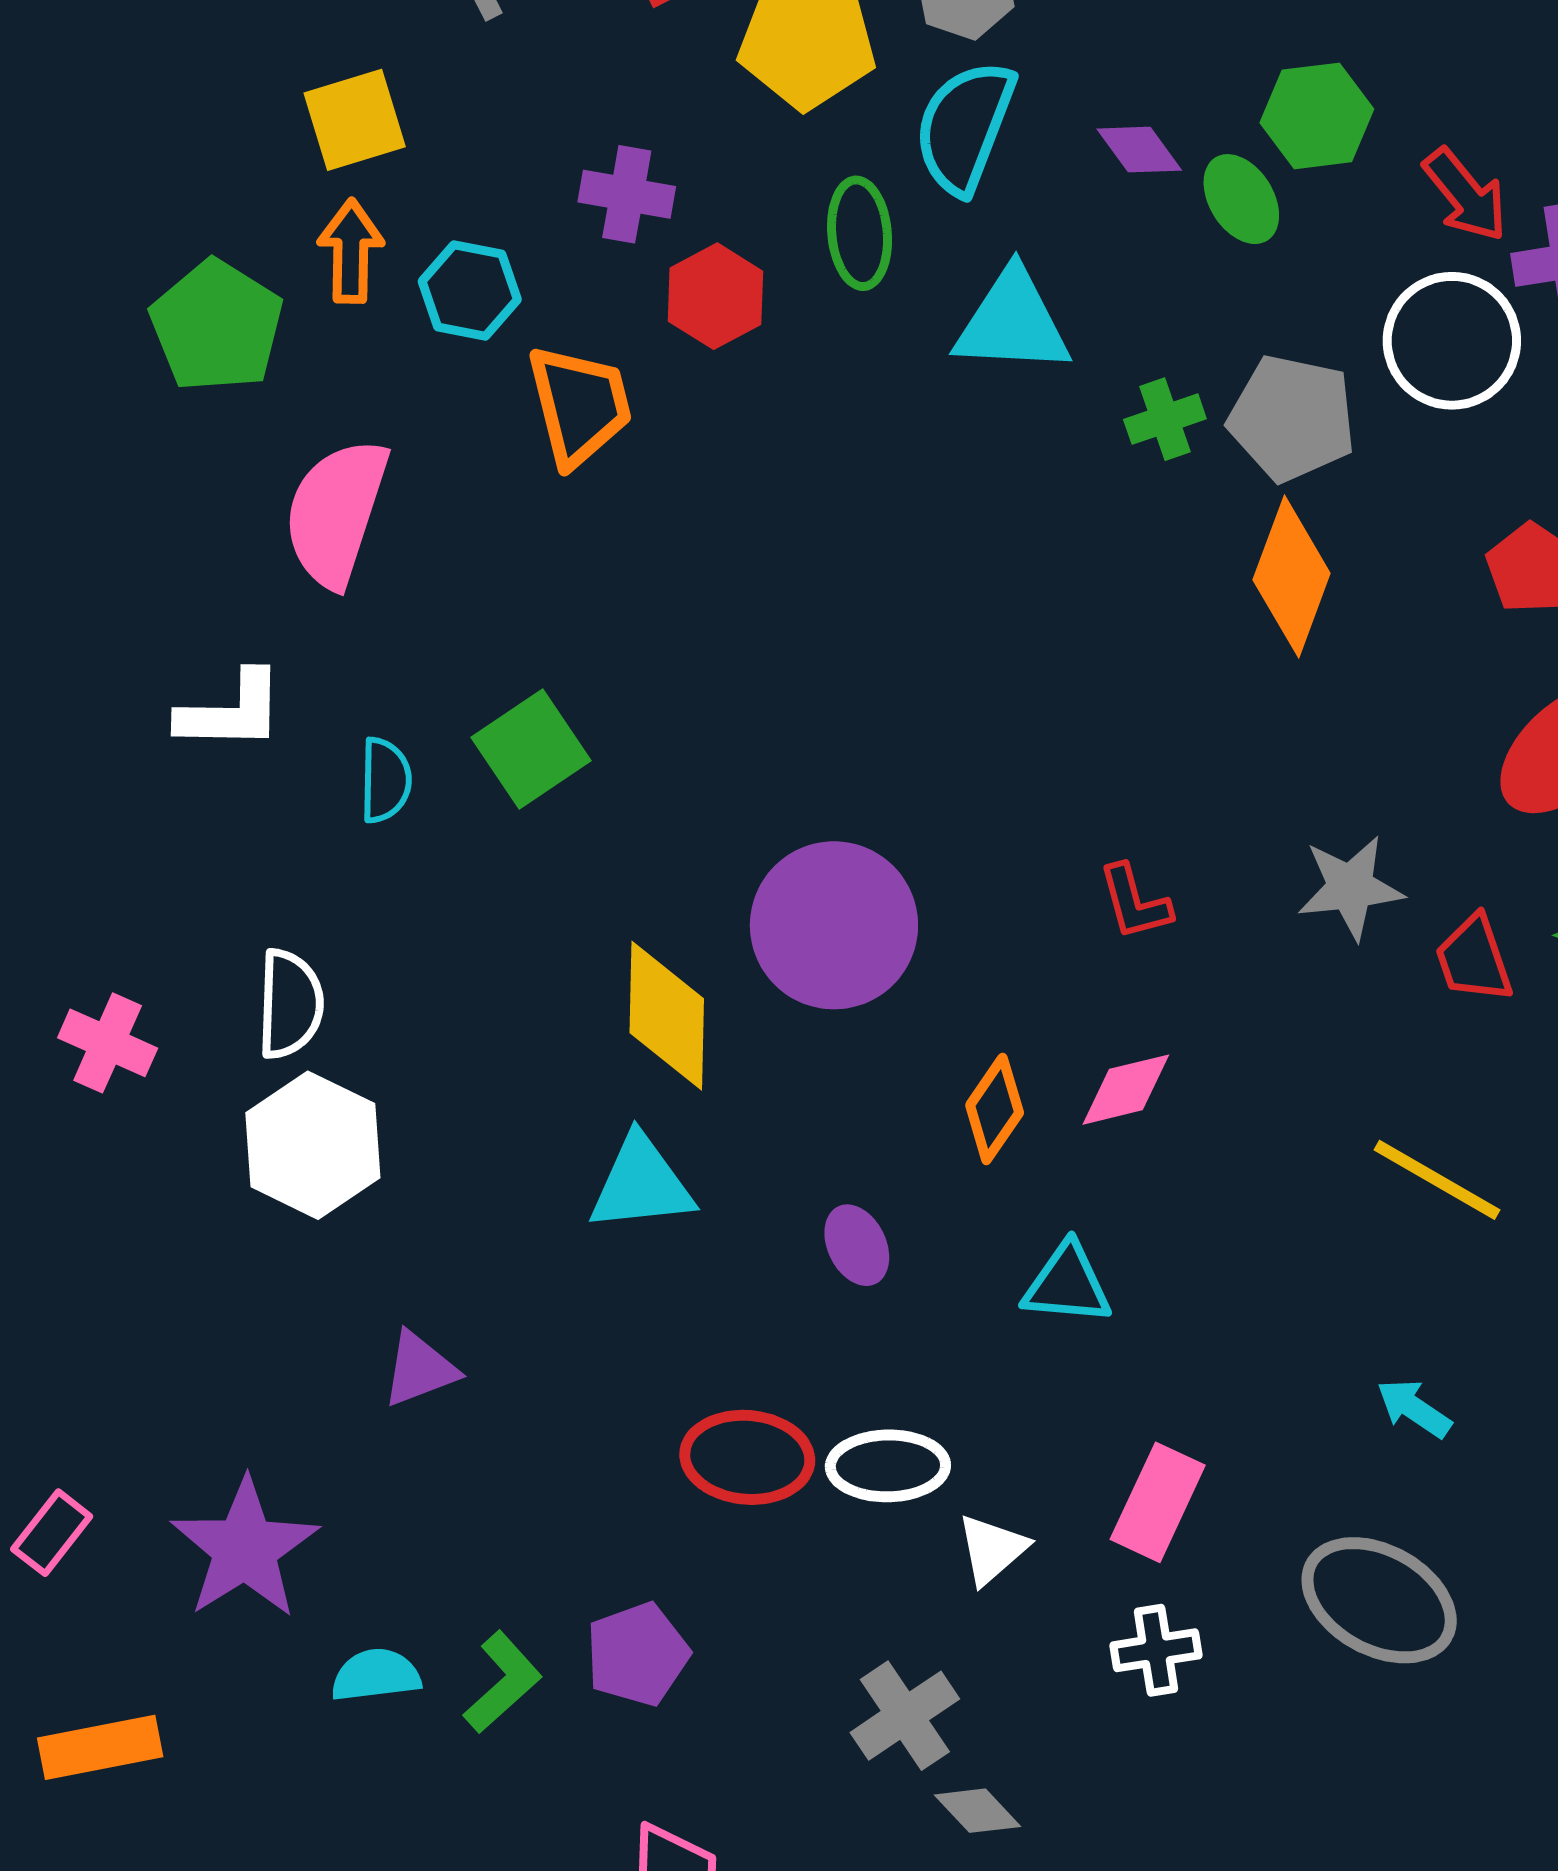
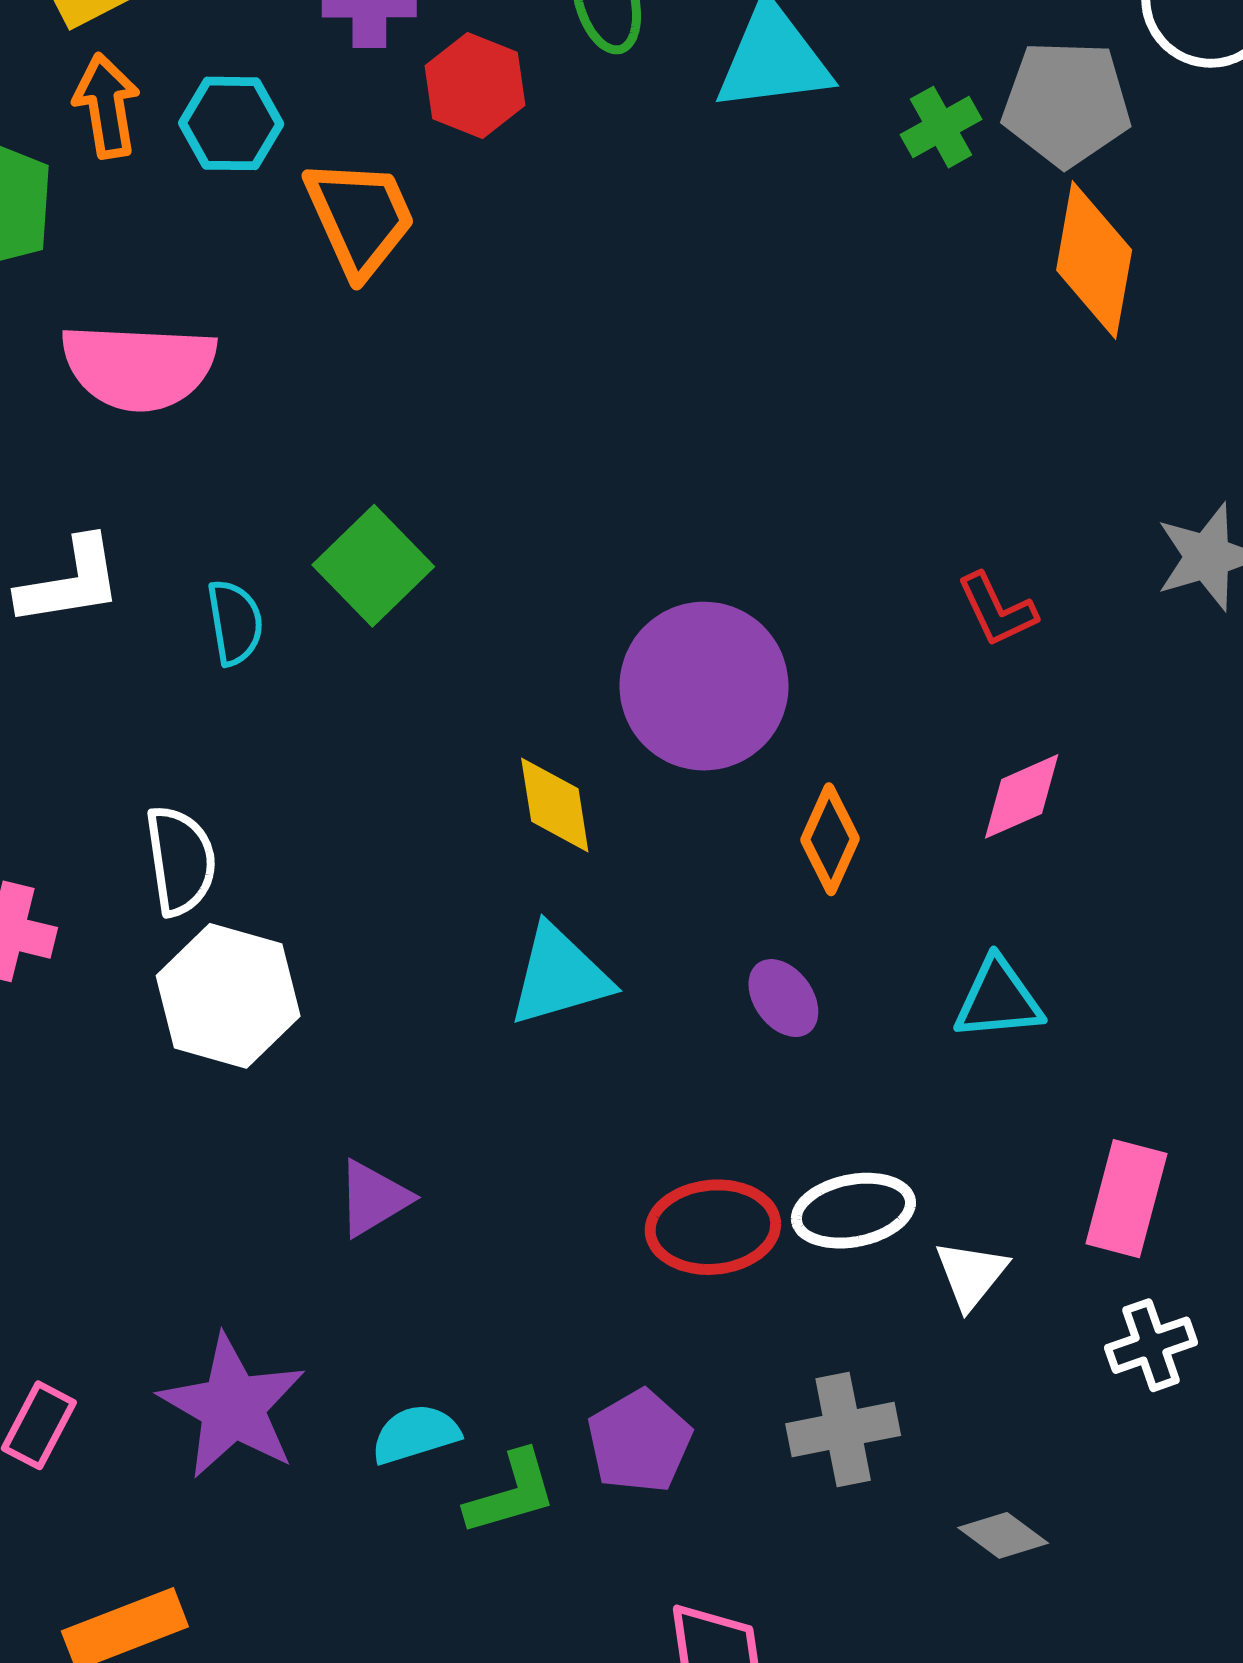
pink semicircle: (336, 513) -> (139, 367), turned -95
yellow diamond: (667, 1016) -> (555, 805), size x0.7
orange diamond: (995, 1109) -> (830, 839), moved
cyan semicircle: (376, 1675) -> (415, 1434), moved
green L-shape: (503, 1682) -> (511, 1493), turned 36
gray cross: (905, 1716) -> (843, 1430), moved, turned 33

